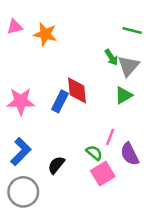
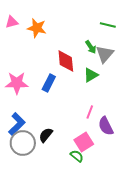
red diamond: (77, 90) -> (66, 61), moved
green triangle: (124, 95) -> (91, 75), moved
green semicircle: (94, 153) -> (77, 156), moved
gray circle: (23, 192) -> (23, 143), moved

